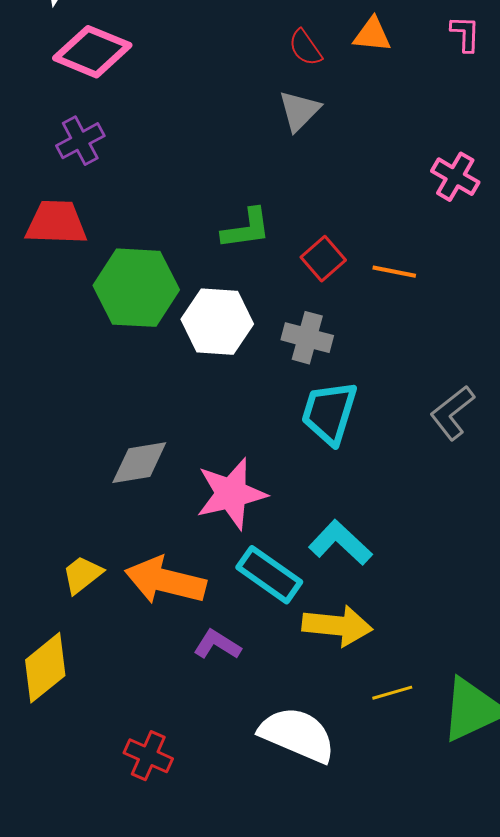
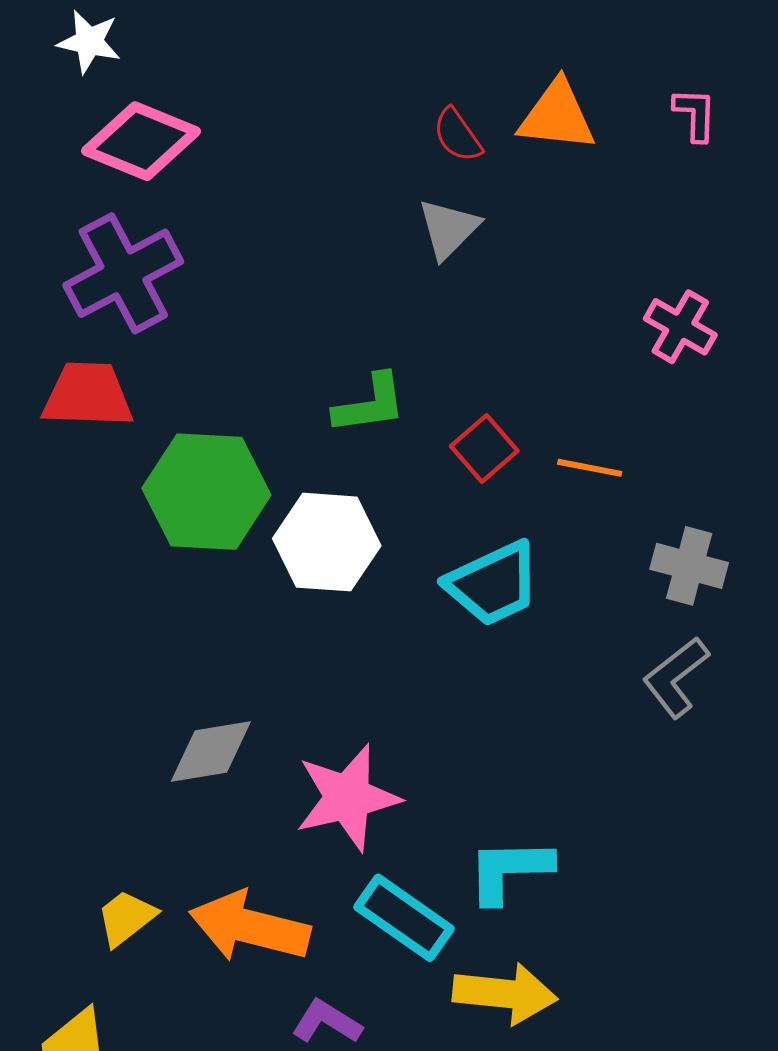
orange triangle: (372, 35) -> (557, 116), size x1.4
purple cross: (80, 141) -> (123, 273), size x1.6
gray cross: (307, 338) -> (689, 566), moved
cyan trapezoid: (329, 413) -> (493, 584), moved, turned -132
cyan L-shape: (340, 543) -> (509, 870), turned -44

